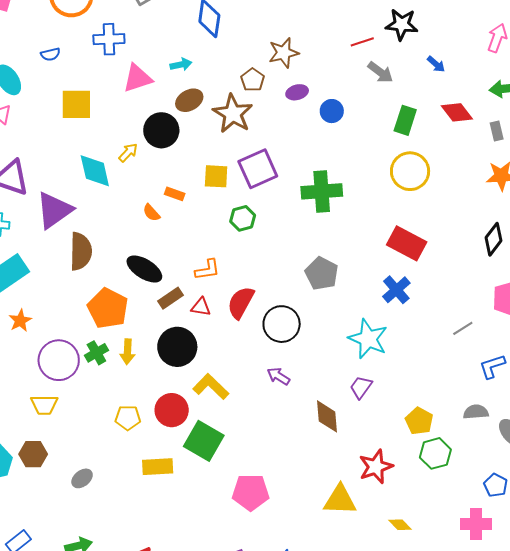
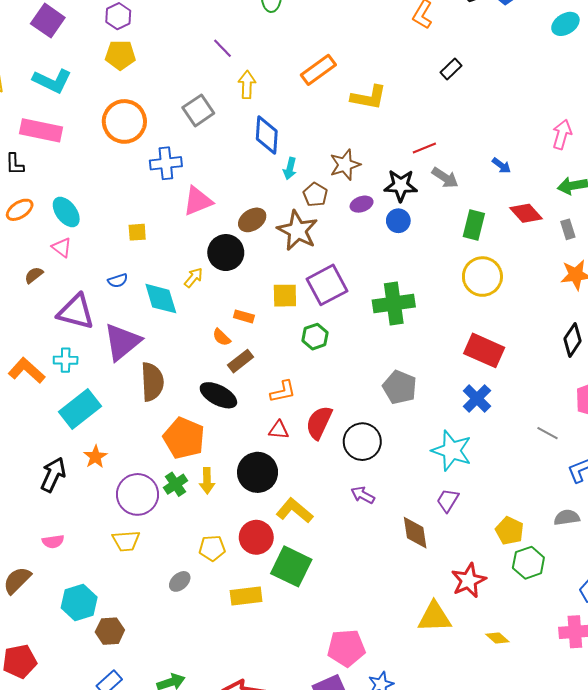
black star: (402, 24) -> (401, 186), moved
blue semicircle: (50, 54) -> (118, 281), moved
cyan arrow: (181, 65) -> (290, 169), moved, turned 120
yellow square: (76, 104) -> (137, 232), size x0.6
brown rectangle: (170, 298) -> (240, 361), moved
gray line: (463, 328) -> (547, 433), turned 65
brown hexagon: (33, 454) -> (110, 631), moved
gray ellipse: (82, 478) -> (180, 581), moved
pink pentagon: (251, 492) -> (346, 648), moved

